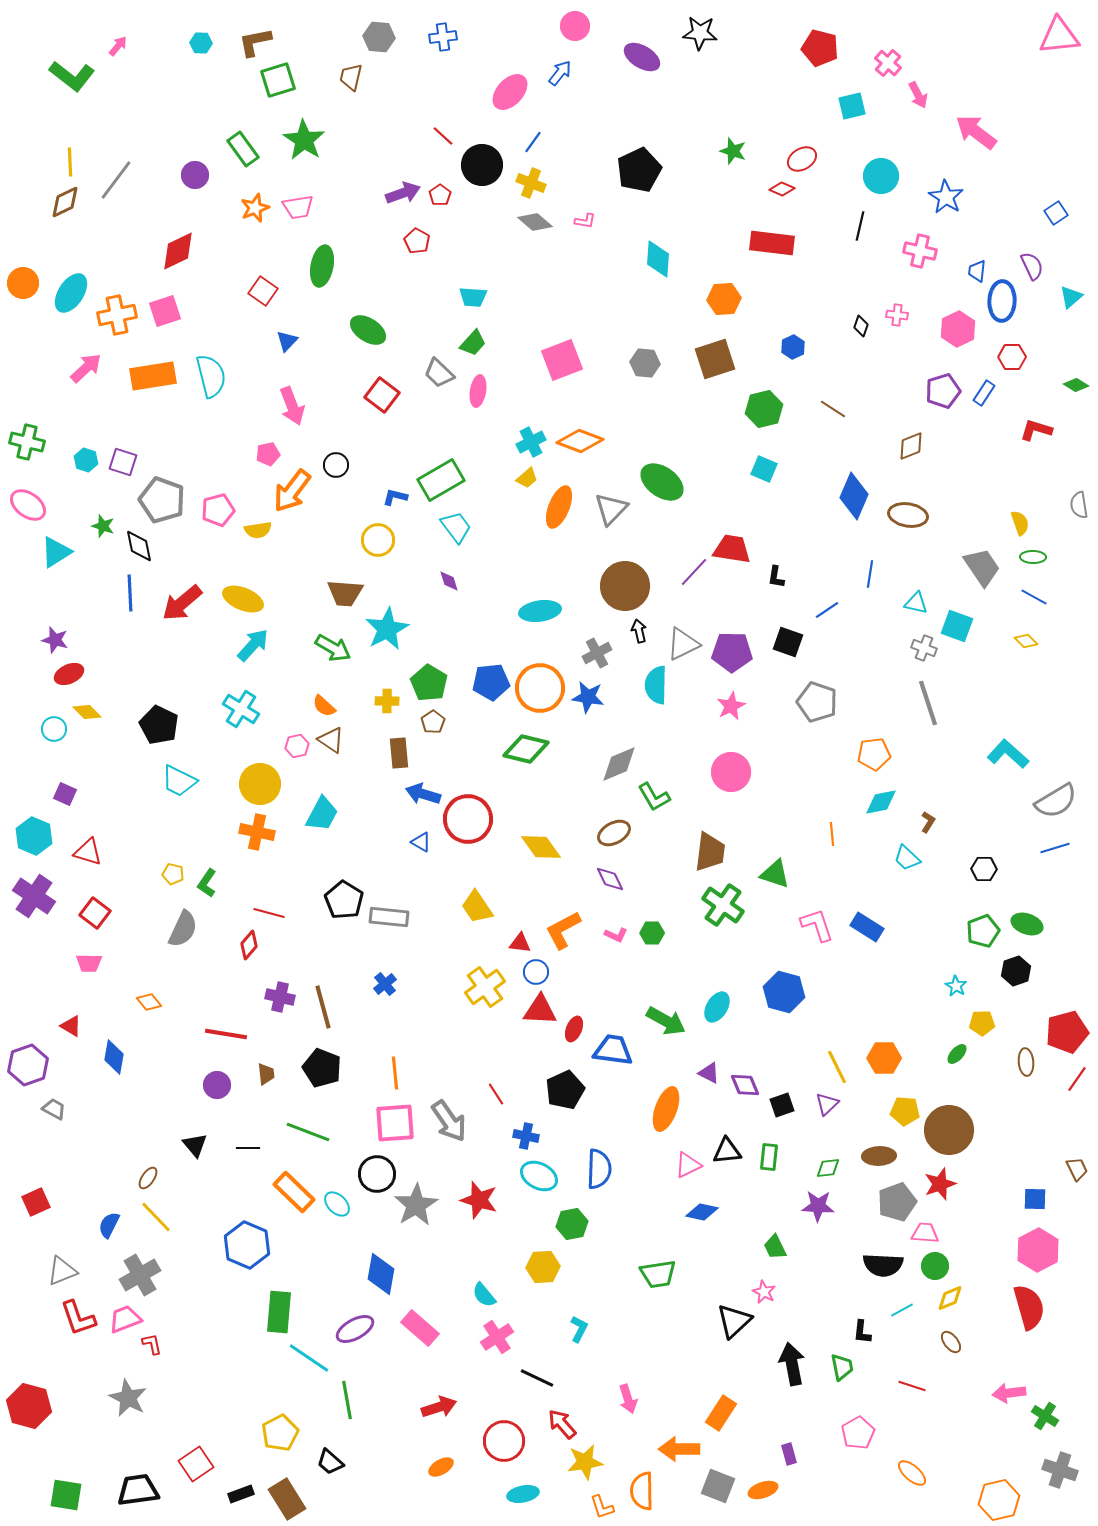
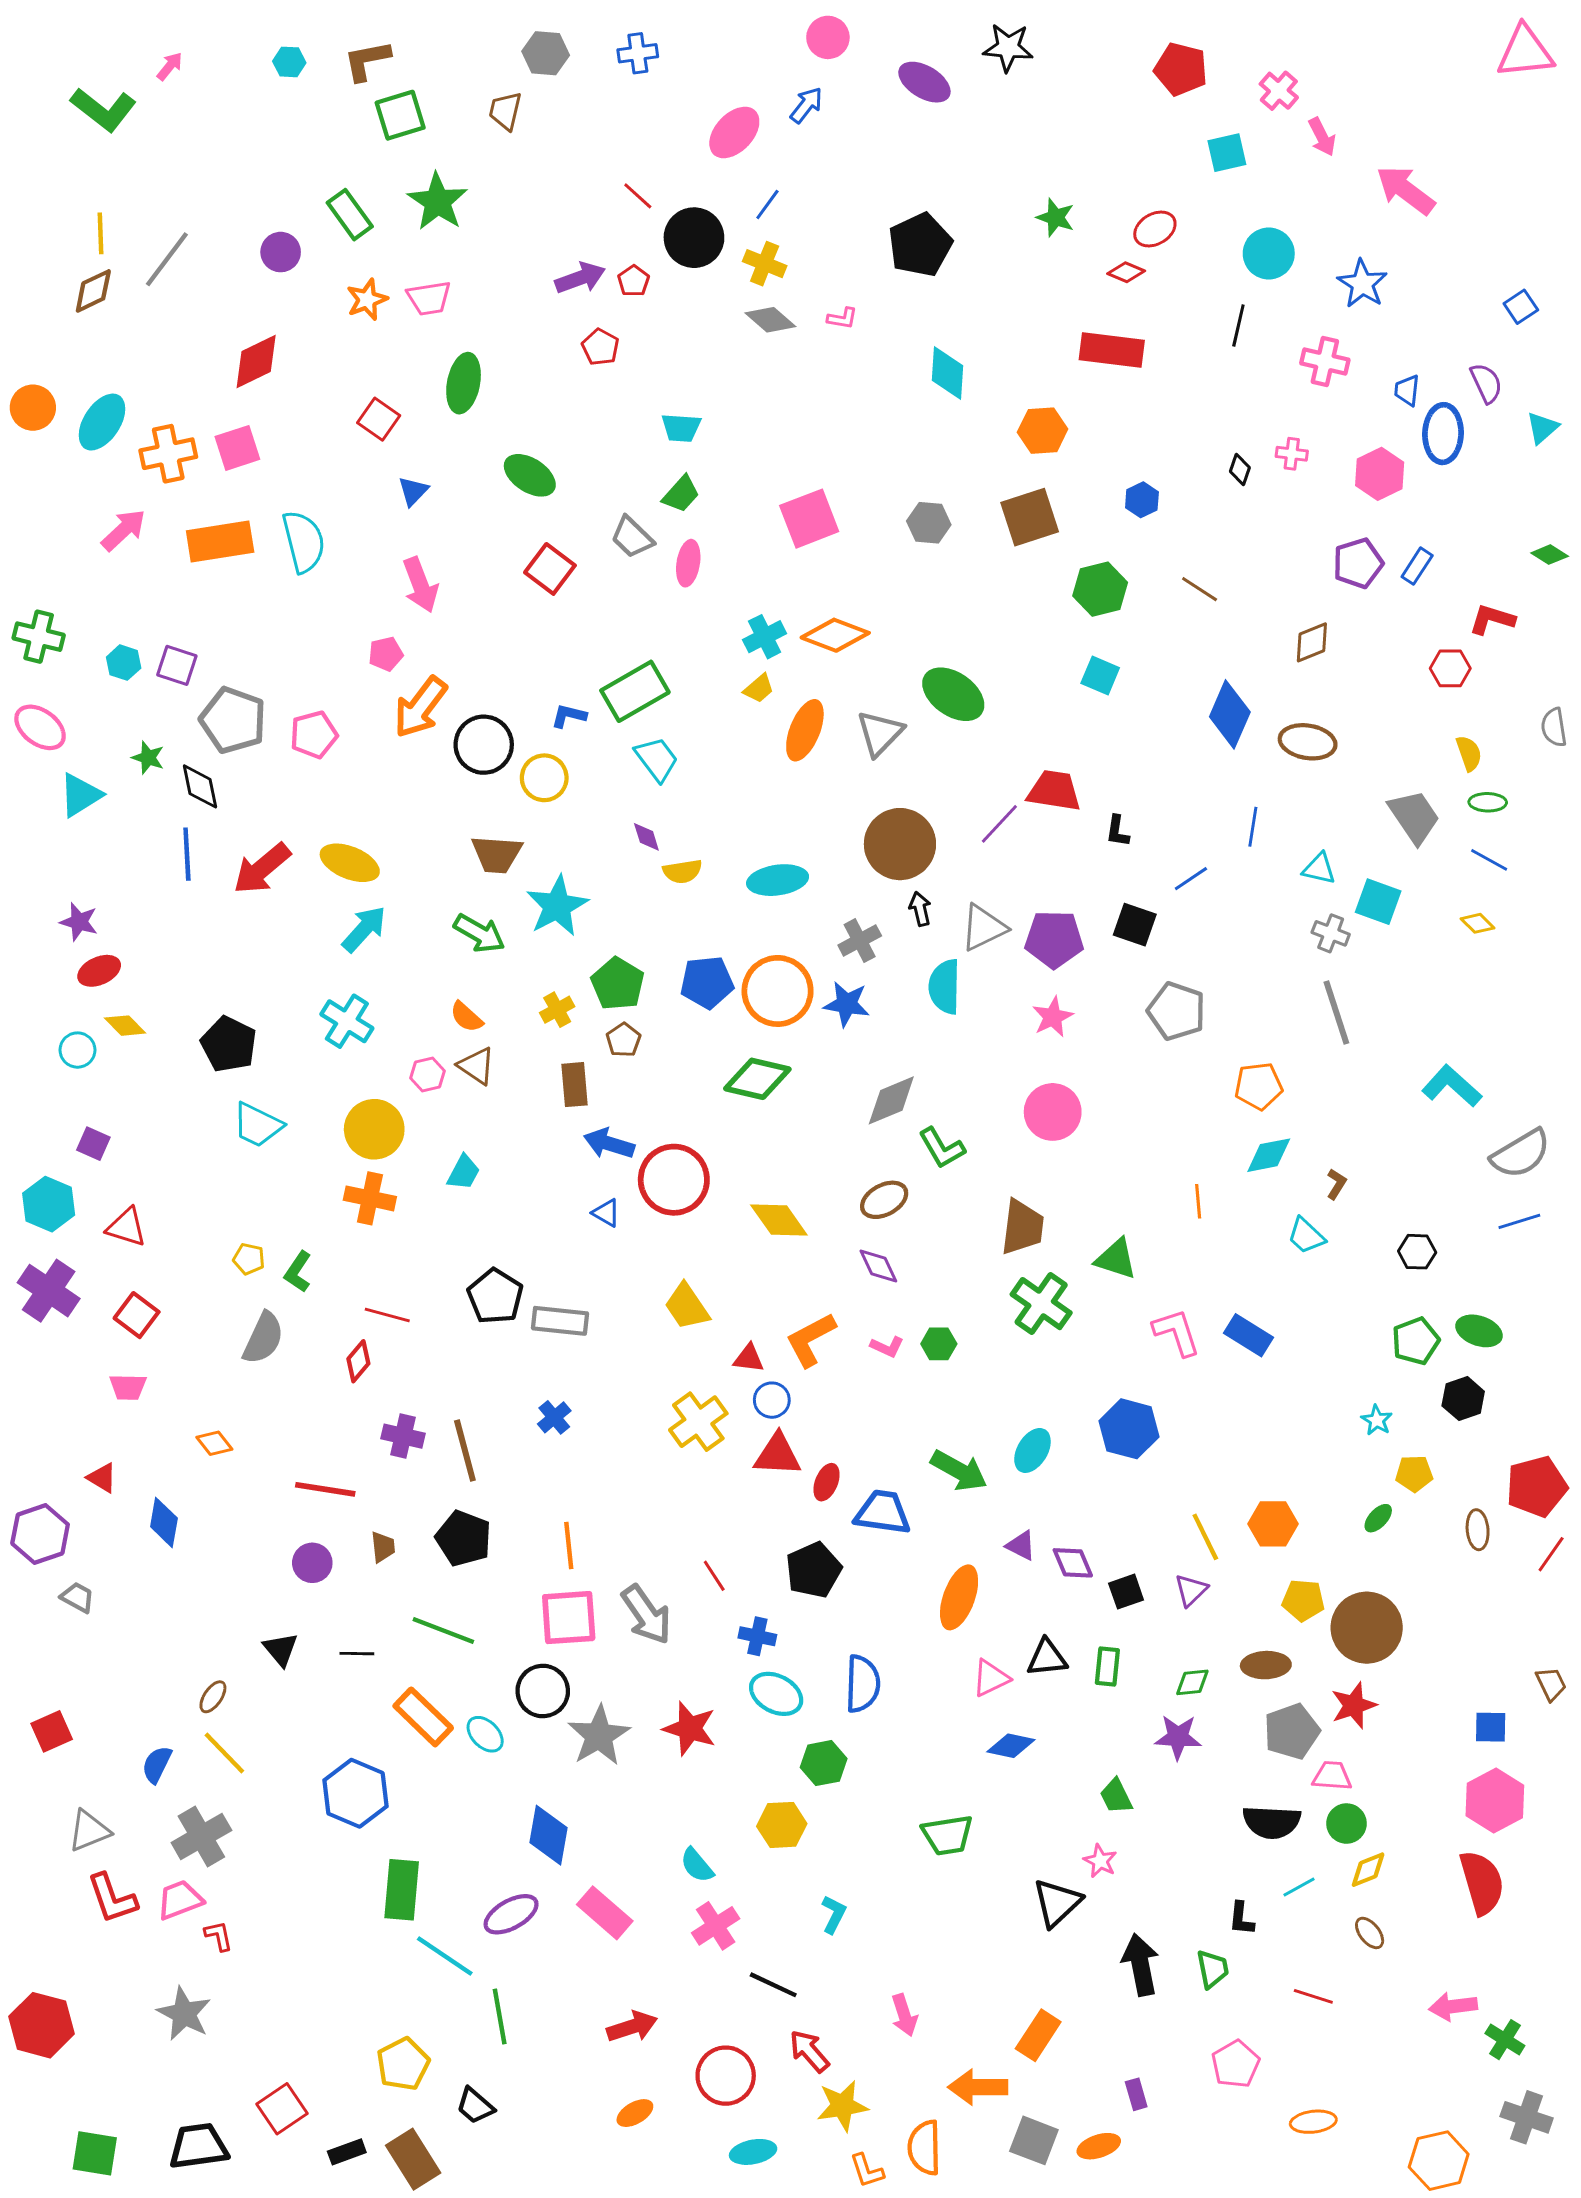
red hexagon: (1012, 357) -> (1450, 668), moved
black circle: (336, 465) -> (484, 745), moved, size x1.6
yellow semicircle: (258, 530) -> (682, 871), moved
yellow cross: (387, 701) -> (557, 1010), turned -30
cyan trapezoid: (322, 814) -> (464, 1172), size x0.7
orange ellipse: (912, 1473) -> (1313, 2122), turned -48

